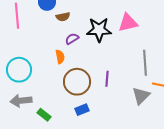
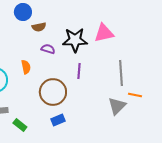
purple semicircle: (72, 39) -> (48, 49), turned 48
orange semicircle: (60, 57) -> (26, 67), moved
purple line: (107, 79) -> (79, 71), moved

